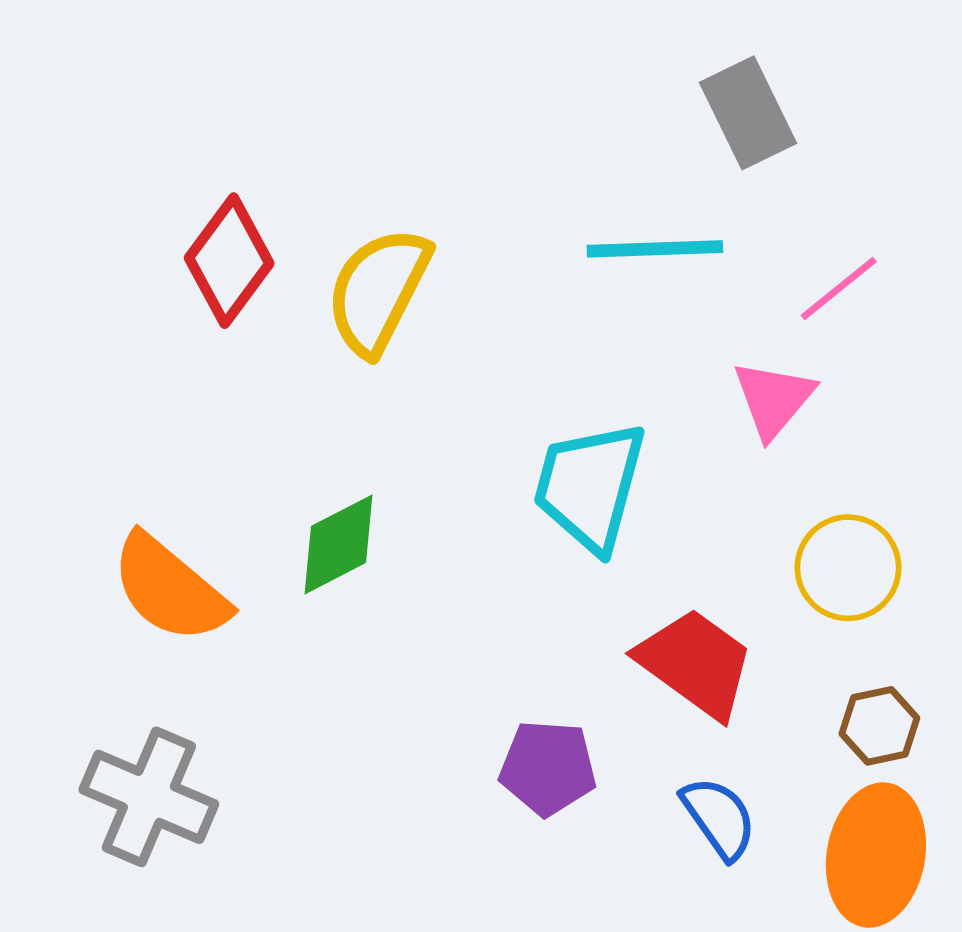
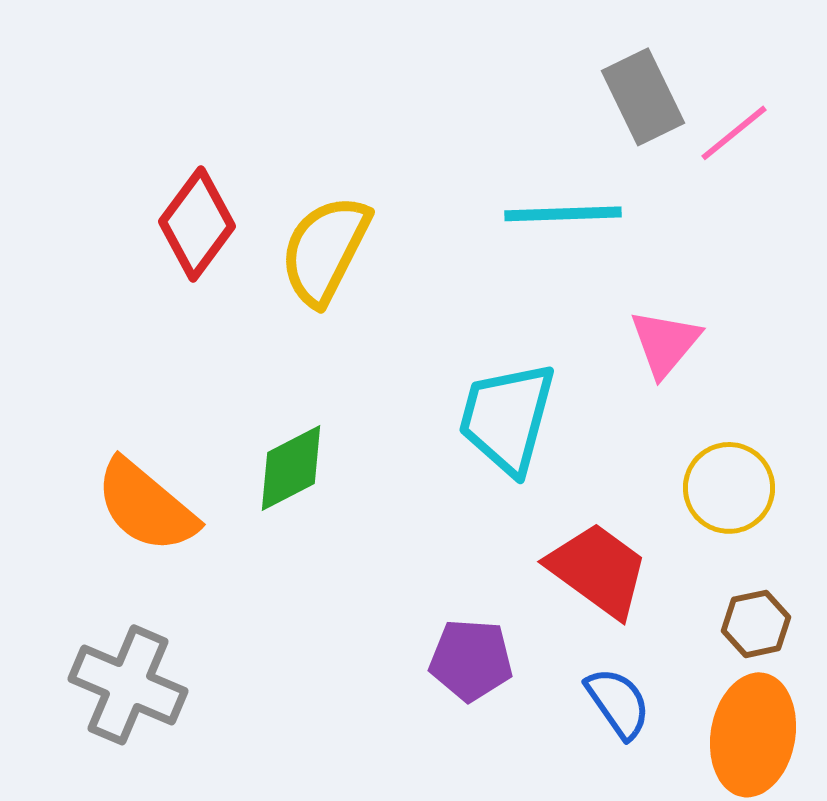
pink line: (839, 289) -> (734, 133), moved

